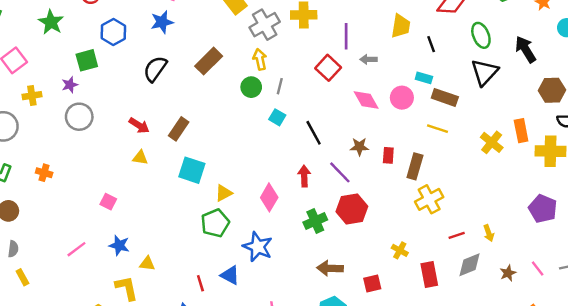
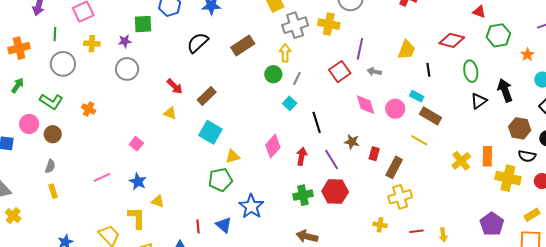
black triangle: (485, 72) -> (479, 101), moved, size x0.7
pink diamond: (269, 197) -> (273, 146), moved
yellow cross: (400, 250) -> (380, 225), moved, turned -32

